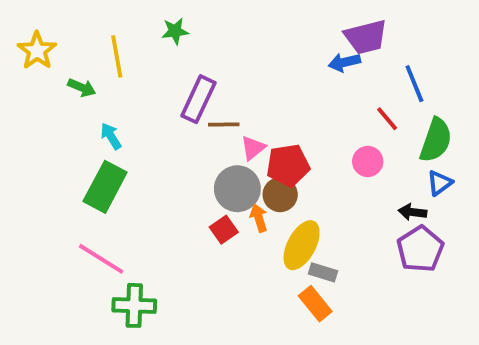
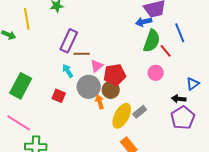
cyan arrow: (111, 136) -> (68, 71), moved
green semicircle: (436, 140) -> (152, 41), moved
red square: (224, 230) -> (59, 96), moved, turned -32
gray rectangle: (323, 272) -> (140, 112), moved, turned -56

